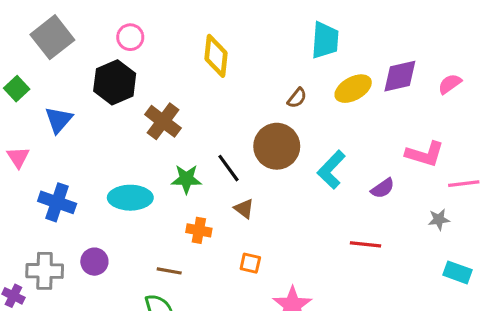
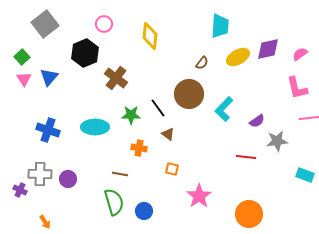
pink circle: (130, 37) -> (104, 24), moved
pink L-shape: (425, 154) -> (297, 88), moved, turned 60
pink triangle: (18, 157) -> (24, 79), moved
gray star: (439, 219) -> (277, 141), moved, size x1.5
purple circle: (94, 262) -> (68, 179), moved

